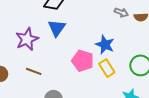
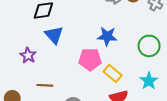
purple star: (27, 39) -> (28, 55), size x0.7
yellow rectangle: (107, 68) -> (113, 73), moved

